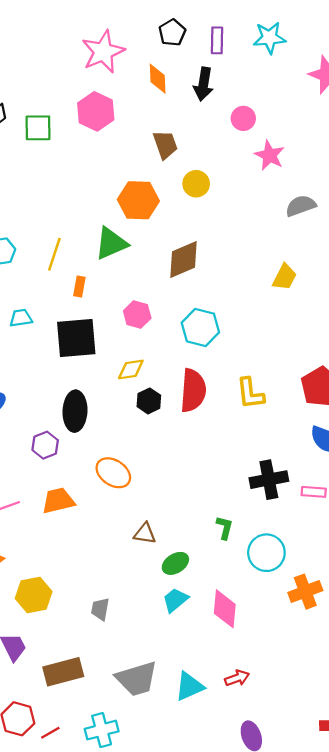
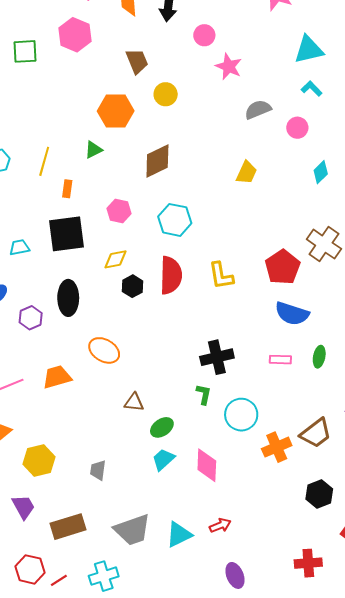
green triangle: (111, 243) -> (93, 150), size x0.6
cyan trapezoid: (21, 318) -> (19, 247), moved
purple hexagon: (45, 445) -> (31, 318), moved
black cross: (269, 480) -> (217, 357), moved

